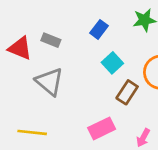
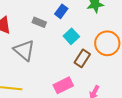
gray rectangle: (51, 40) -> (39, 22), moved

